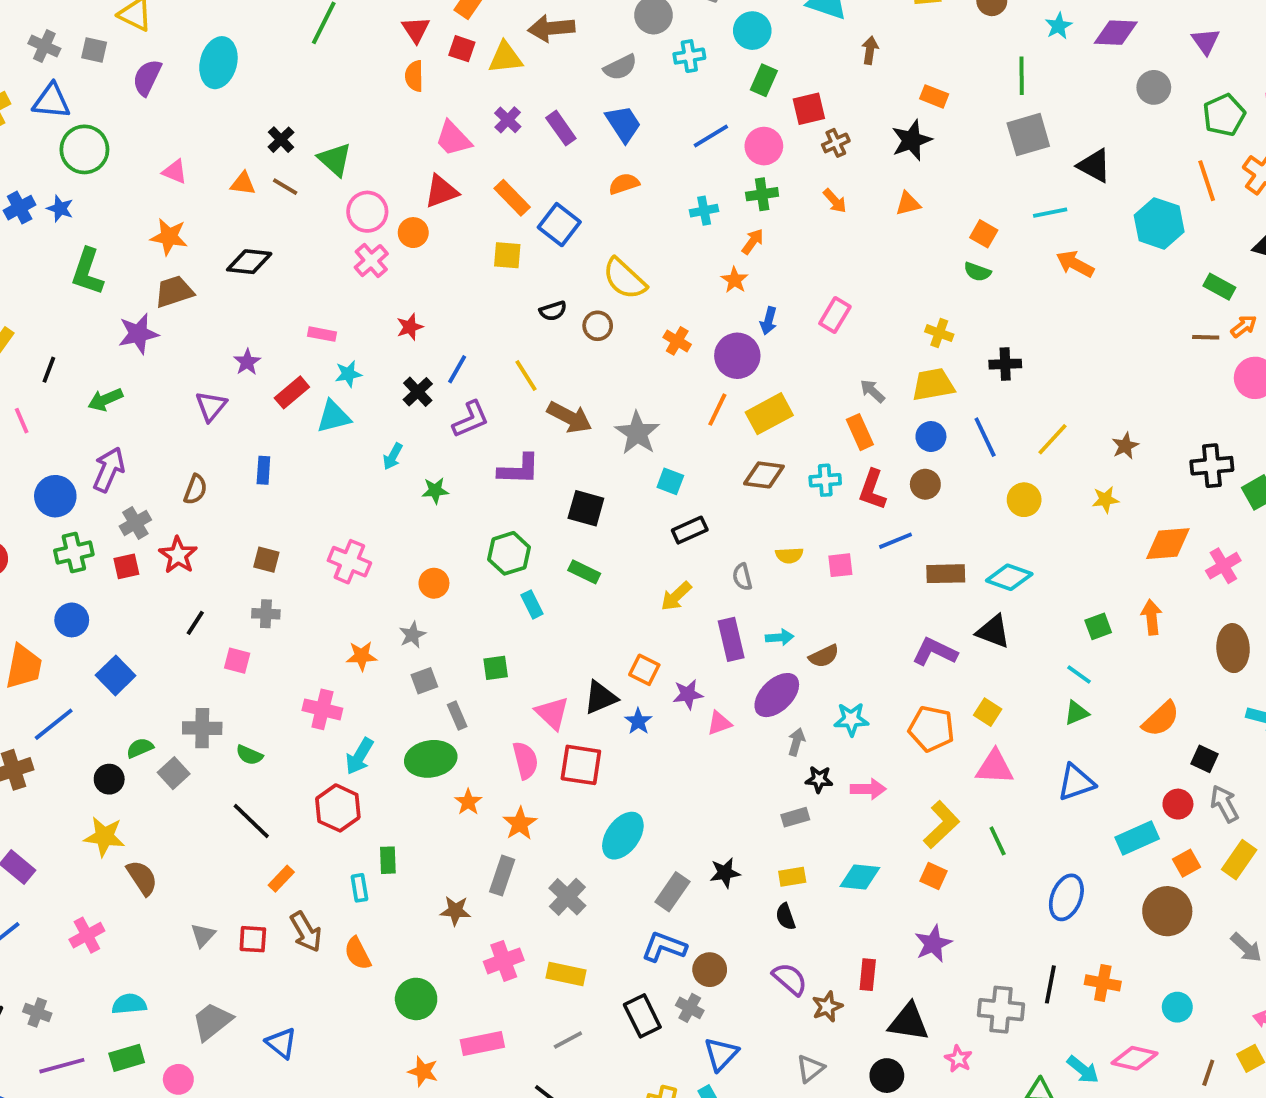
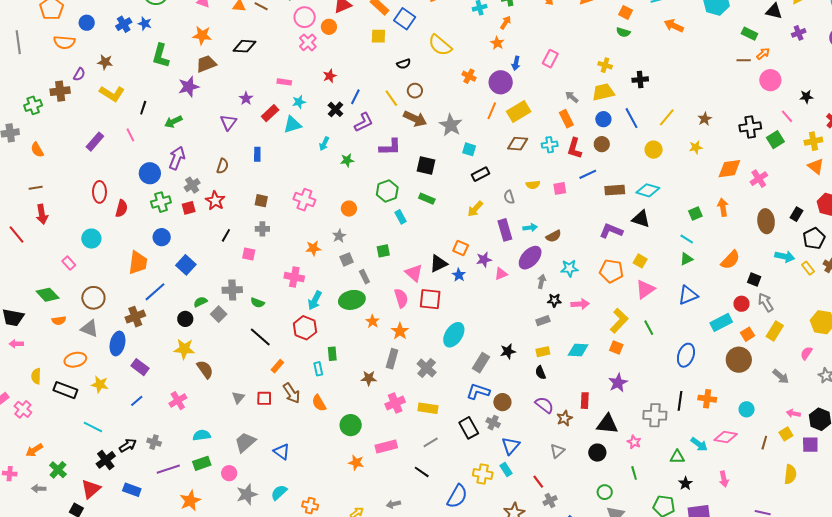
brown circle: (598, 326) -> (415, 91), moved
pink triangle: (995, 767) -> (645, 289), turned -35

